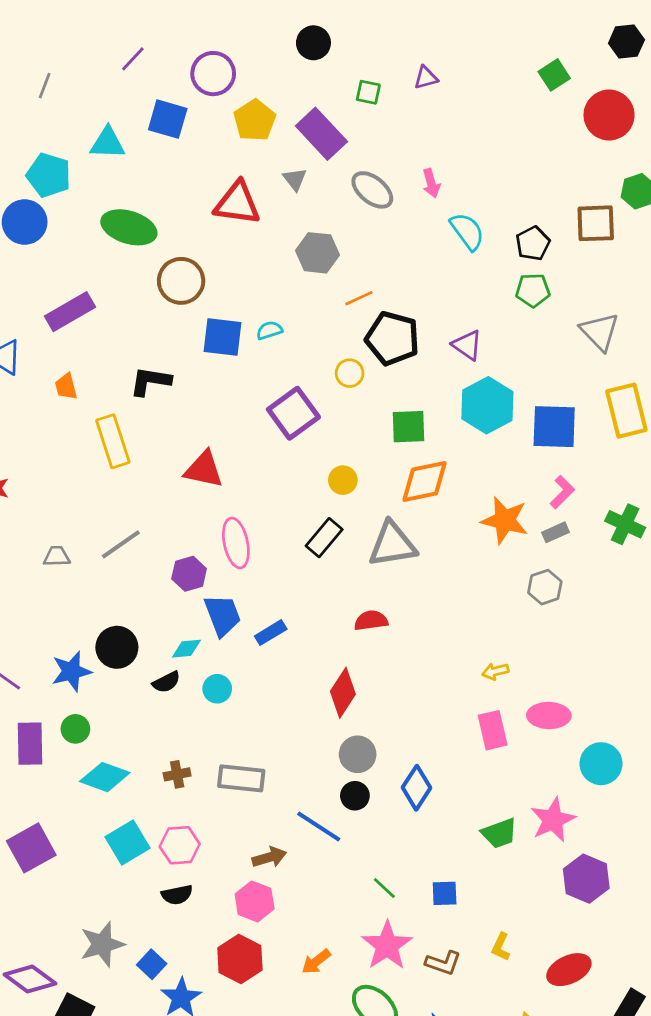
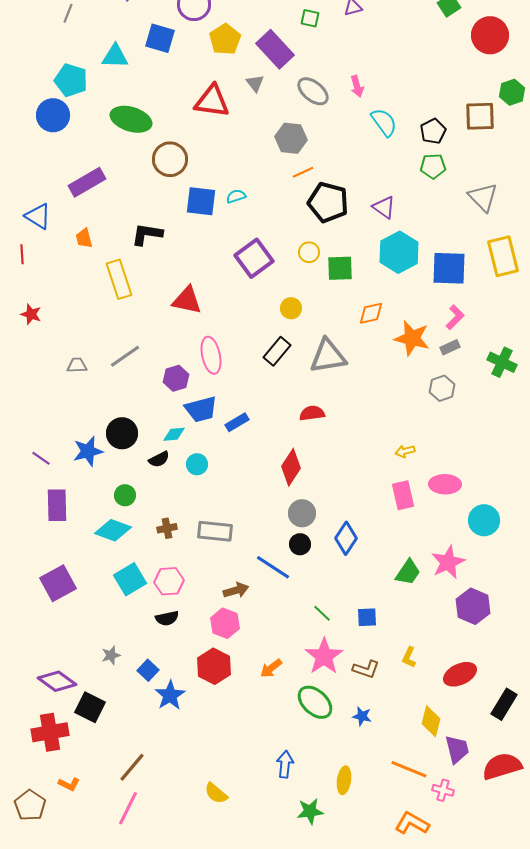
gray hexagon: (317, 253) -> (291, 138), moved
yellow circle: (350, 373) -> (309, 252), moved
orange diamond: (424, 481) -> (371, 313), moved, size x0.7
green cross: (625, 524) -> (502, 362), moved
blue trapezoid: (223, 615) -> (201, 409), turned 96
green circle: (75, 729) -> (125, 495), moved
green trapezoid: (499, 833) -> (408, 572), turned -36
gray star: (102, 944) -> (111, 655), size x0.6

